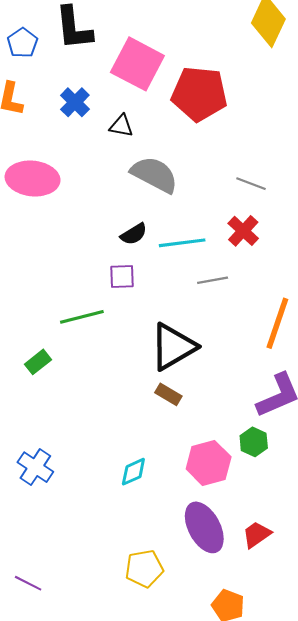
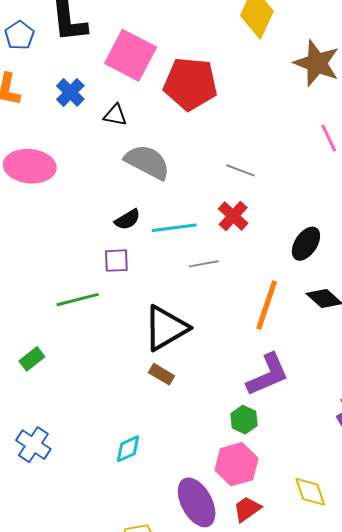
green rectangle: (38, 362) -> (32, 359), moved
pink hexagon: (209, 463) -> (236, 464), moved

